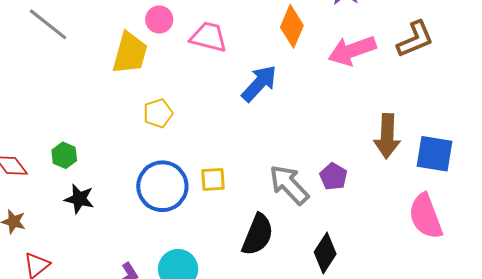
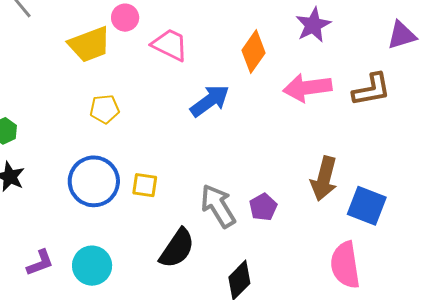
yellow trapezoid: (130, 53) -> (89, 44), turned 42

